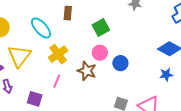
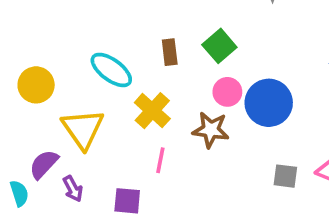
brown rectangle: (68, 13) -> (170, 52), moved
blue circle: (120, 63) -> (269, 103), size x1.6

